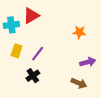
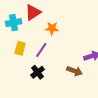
orange star: (79, 32) -> (52, 28), moved
brown arrow: (79, 83) -> (75, 71), moved

